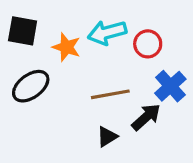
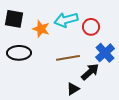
black ellipse: (31, 86) -> (19, 53), turned 35
black triangle: (107, 137) -> (73, 89), moved

